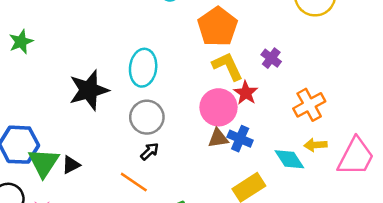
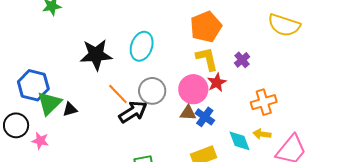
gray circle: (147, 117) -> (152, 91), moved
black arrow: (150, 151) -> (133, 112), size x1.8
orange line: (134, 182) -> (118, 94), moved

